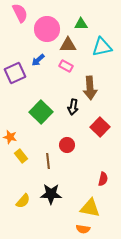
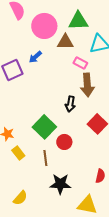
green triangle: (81, 24) -> (78, 21), size x1.5
pink rectangle: (66, 66) -> (80, 63), moved
green square: (41, 112) -> (44, 127), moved
black star: (51, 194) -> (60, 184), moved

